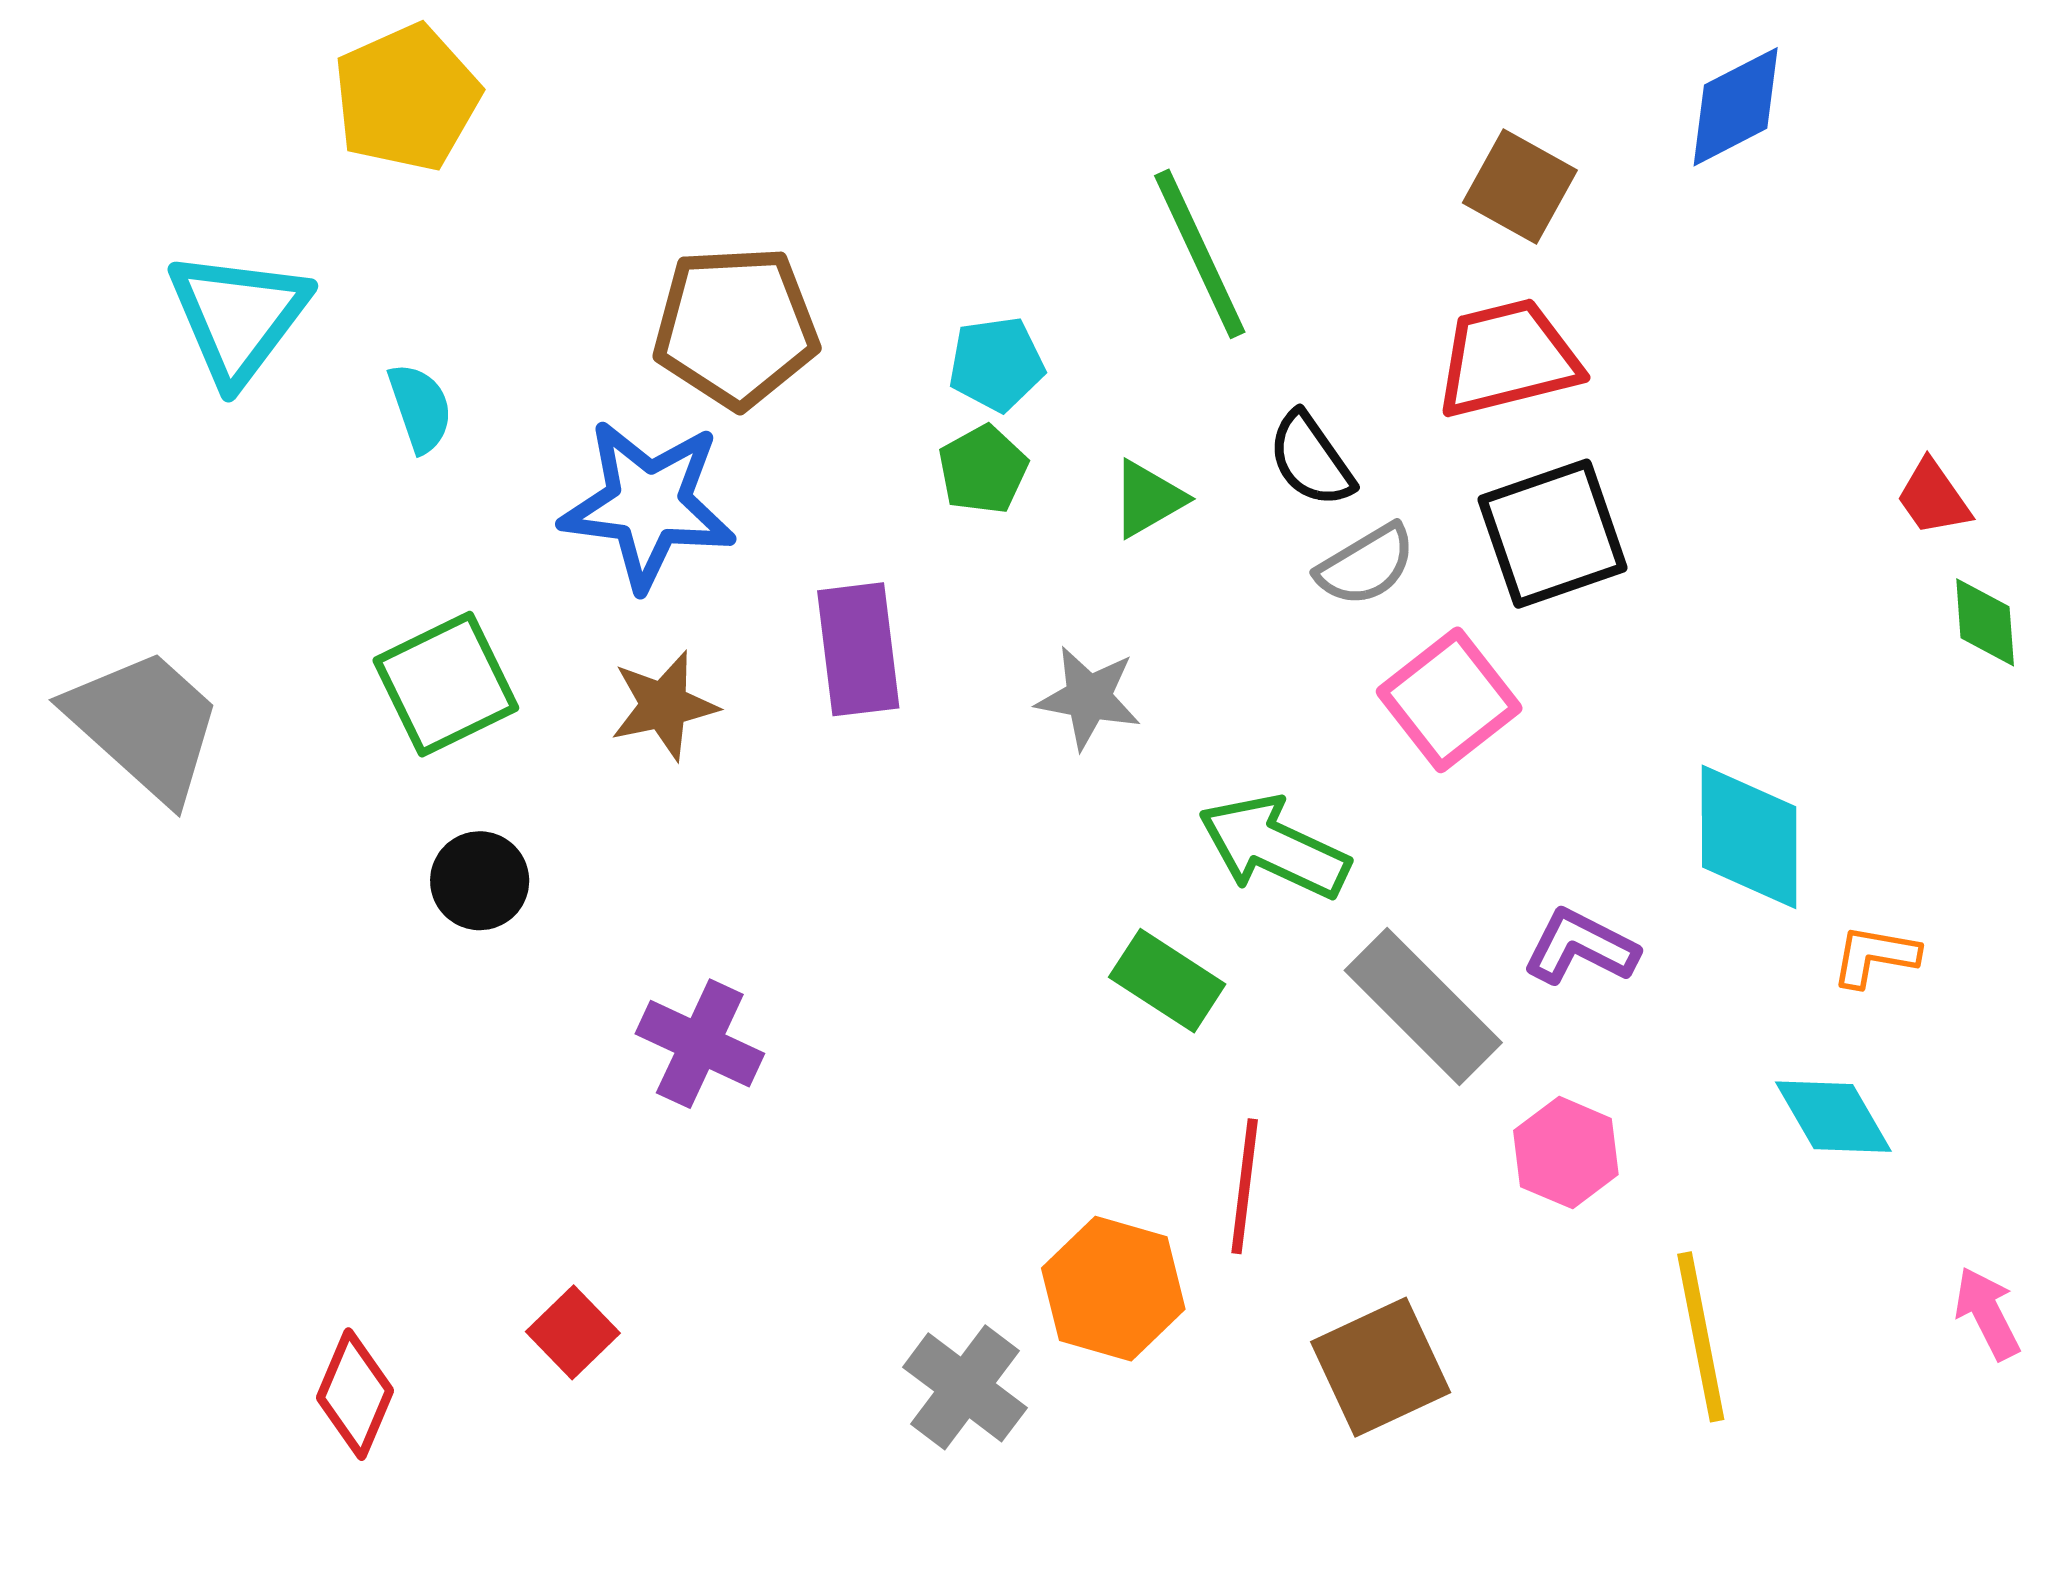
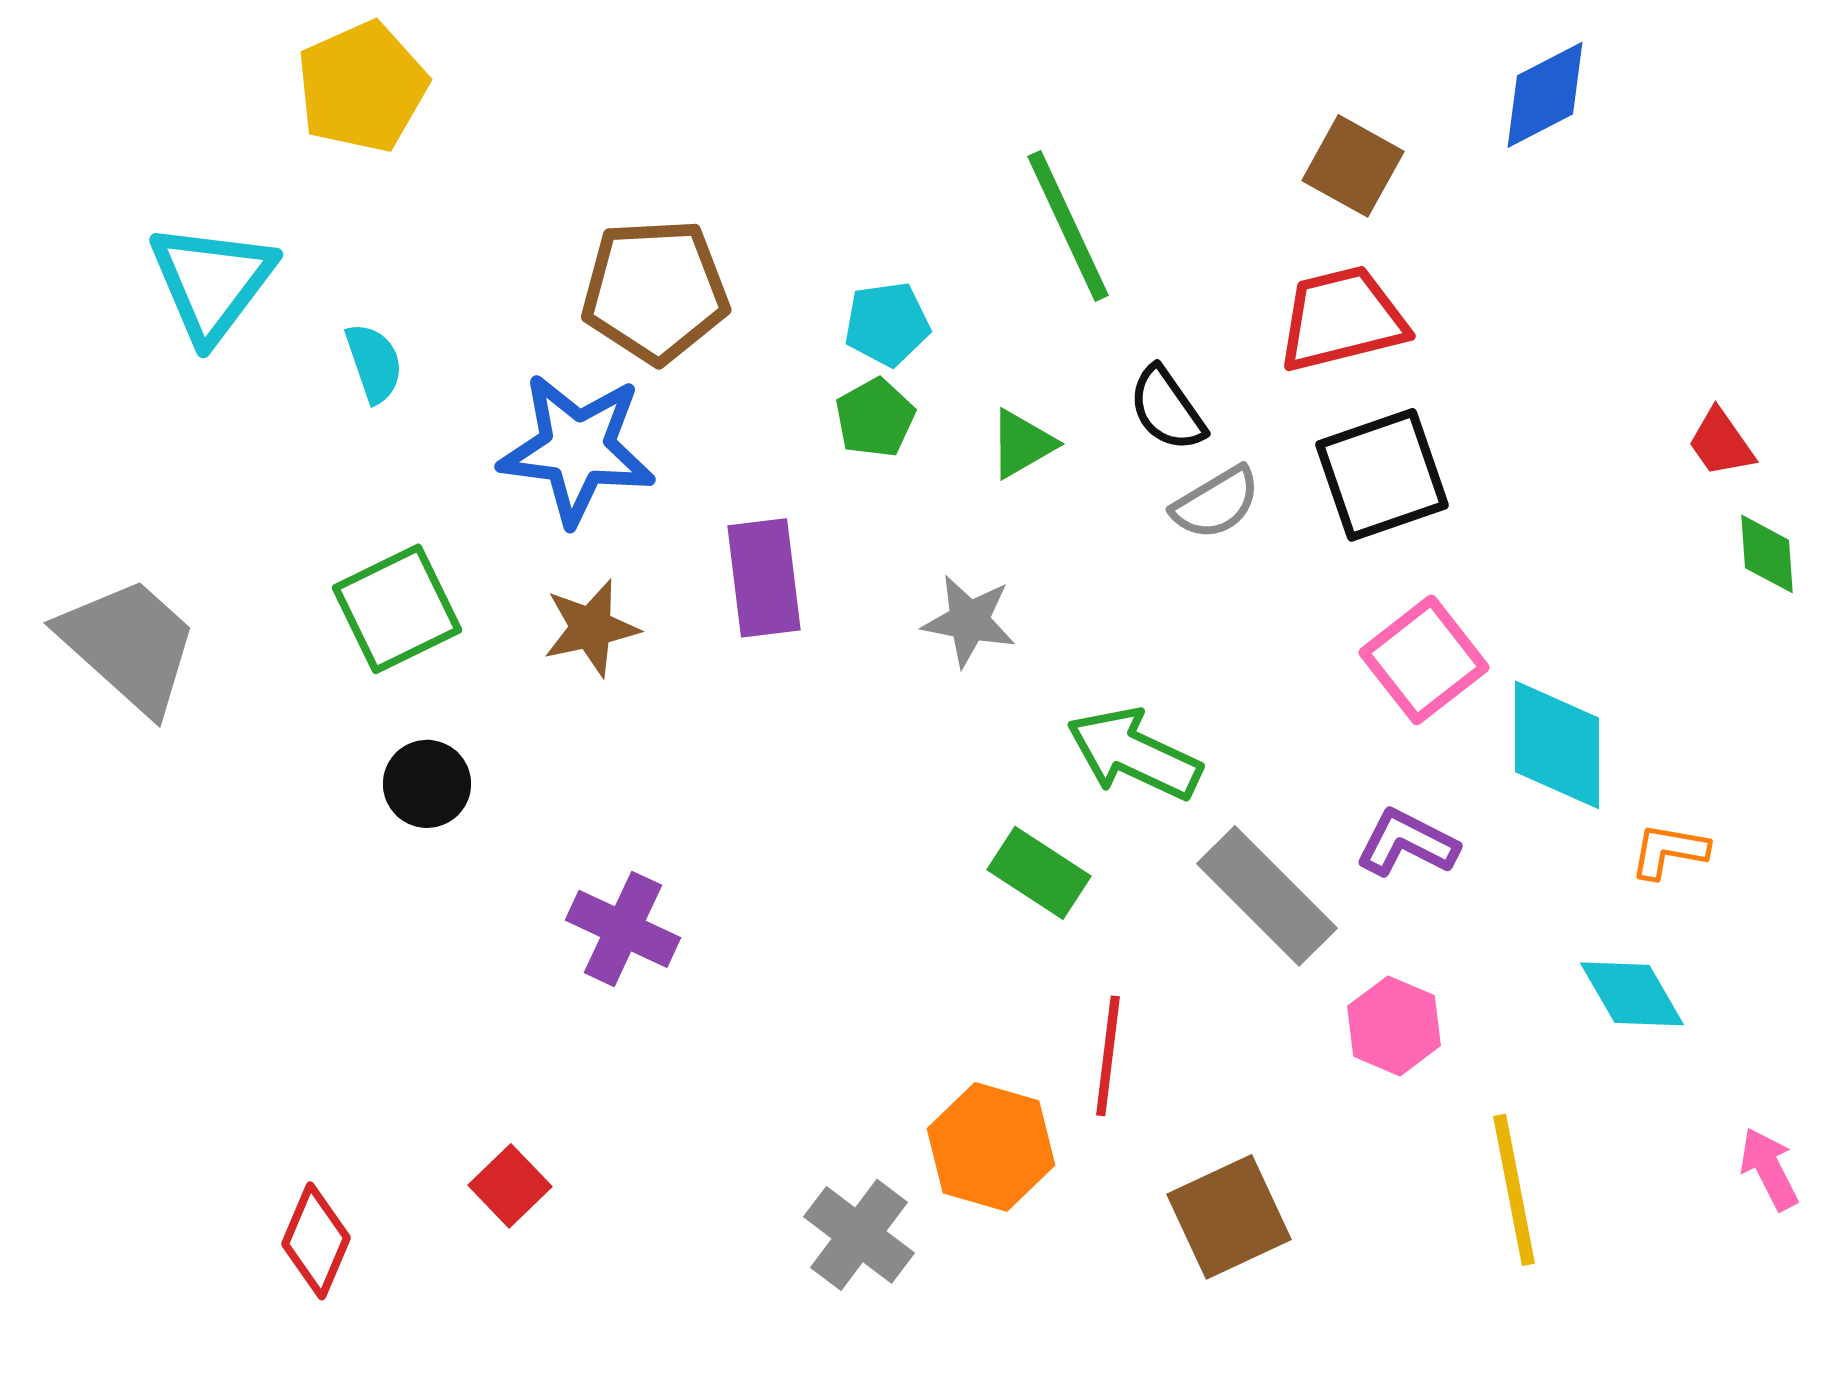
pink square: (1449, 700) -> (1424, 660), moved

